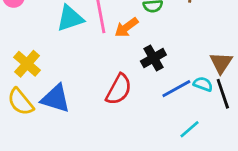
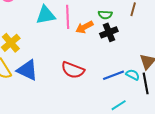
black cross: (153, 58) -> (109, 32), moved
red semicircle: (119, 89) -> (73, 70), turned 75

